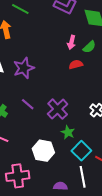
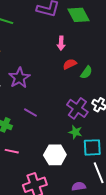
green semicircle: (89, 47) -> (86, 72), moved
purple cross: (58, 109) -> (77, 108), moved
cyan square: (81, 151) -> (92, 147), turned -36

